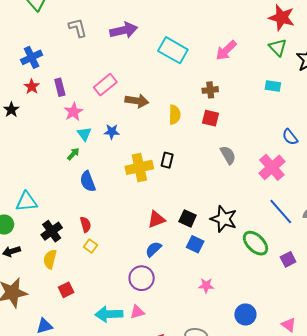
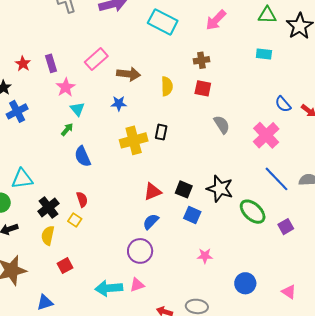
green triangle: (278, 47) -> (267, 15), turned -42
blue cross: (32, 57) -> (17, 111), moved
blue star: (112, 132) -> (119, 103), moved
yellow square: (90, 246) -> (75, 220), moved

